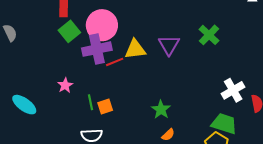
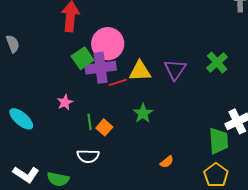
green square: (69, 31) -> (83, 58), moved
orange square: (105, 106) -> (104, 127), turned -35
green star: (161, 109) -> (143, 113), moved
green trapezoid: (224, 124) -> (219, 141), moved, turned 64

